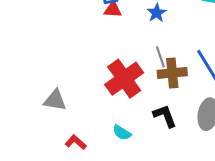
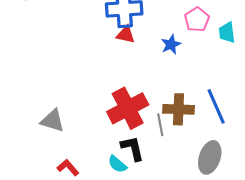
gray line: (160, 57) -> (160, 125), moved
black L-shape: (165, 116) -> (132, 148), moved

